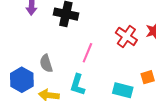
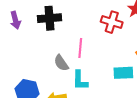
gray semicircle: (46, 63) -> (61, 63), moved

